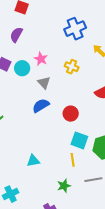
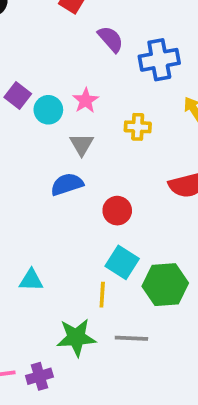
purple semicircle: (16, 35) -> (111, 39), moved, turned 98
yellow cross: (72, 67) -> (138, 127), turned -32
green star: (64, 186) -> (76, 338), size x1.5

